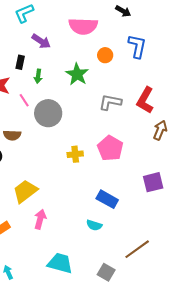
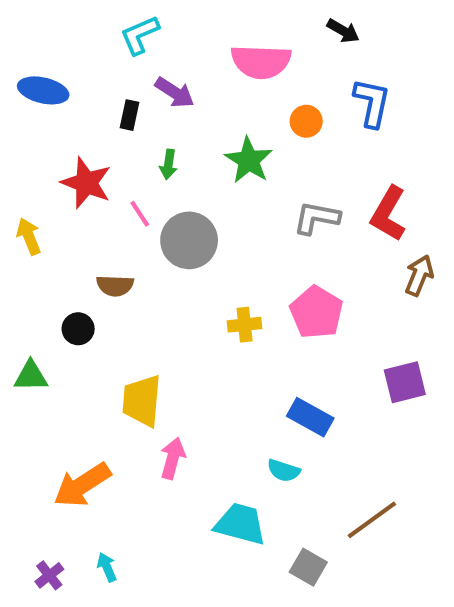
black rectangle: (20, 62) -> (129, 115), moved
yellow trapezoid: (25, 191) -> (142, 401), turned -48
cyan trapezoid: (60, 263) -> (240, 524), moved

